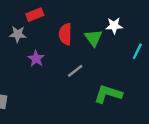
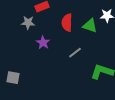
green triangle: (93, 38) -> (90, 26), turned -35

